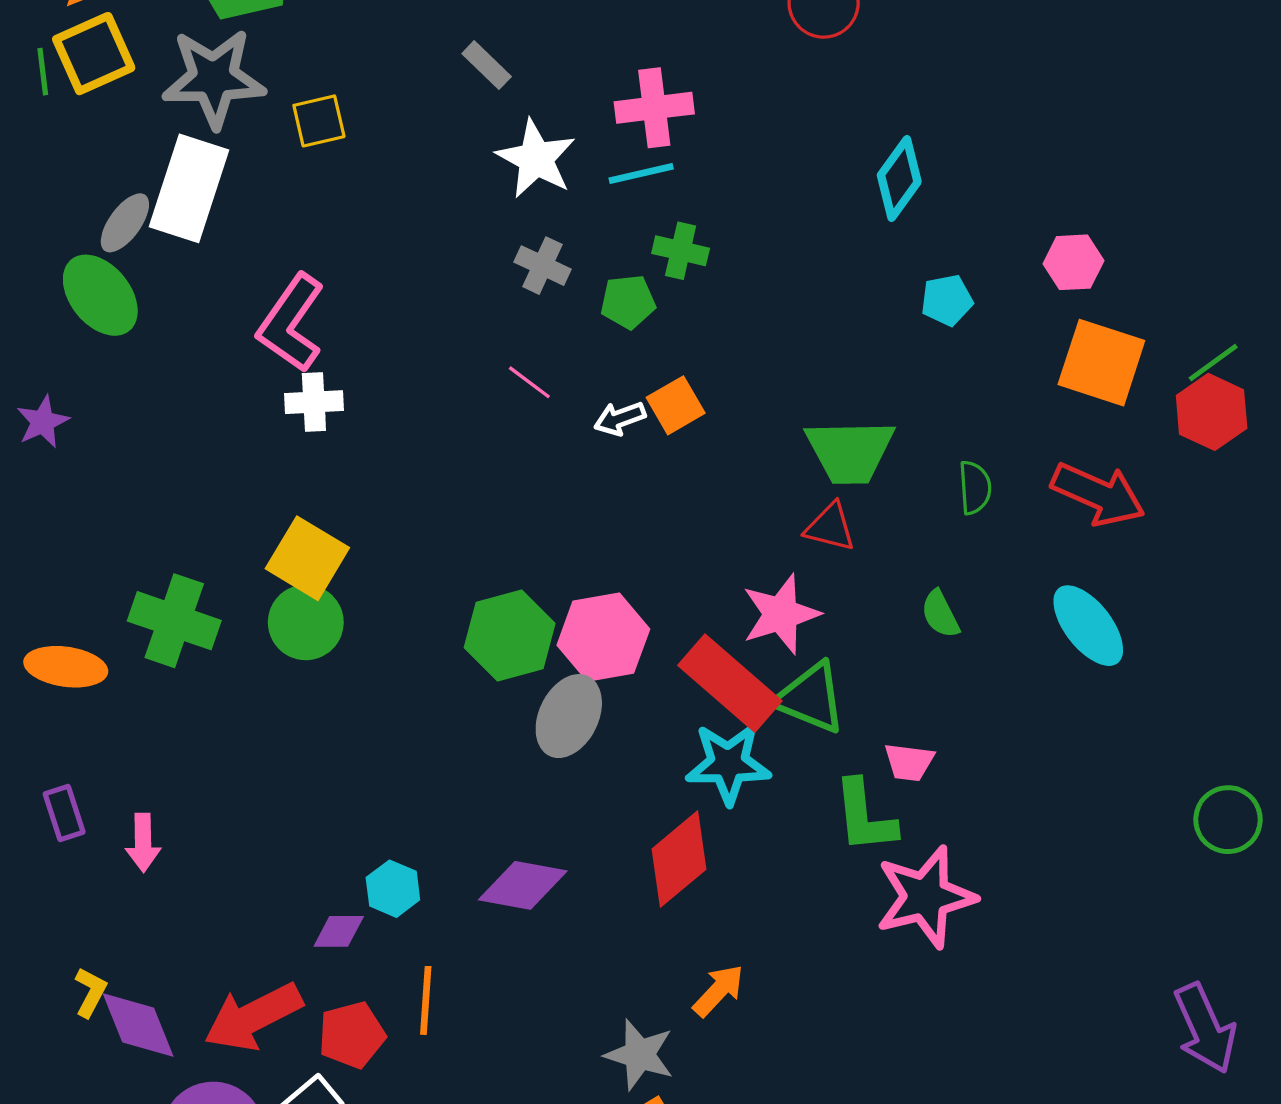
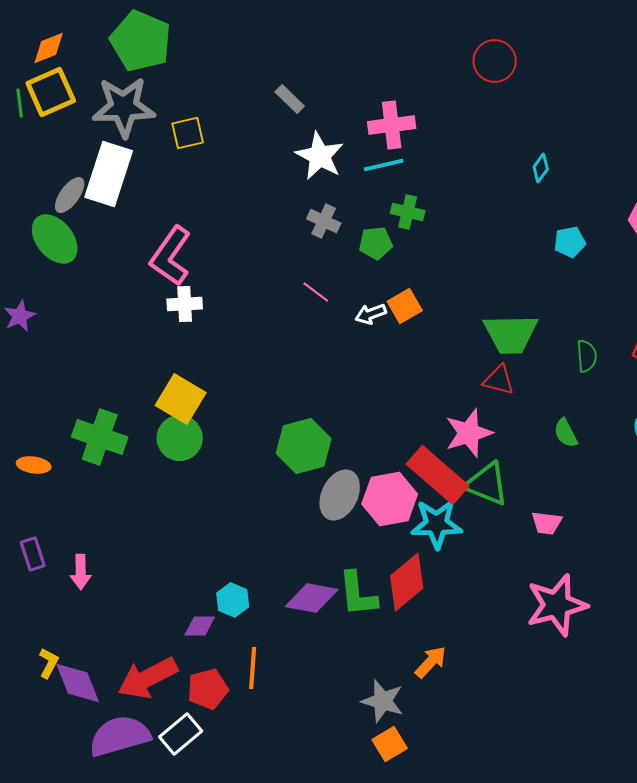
cyan diamond: (899, 178) -> (541, 168), size x0.6
pink hexagon: (603, 637) -> (390, 499), moved
orange ellipse: (66, 667) -> (34, 465), size x0.7
green L-shape: (865, 816) -> (358, 594), moved

